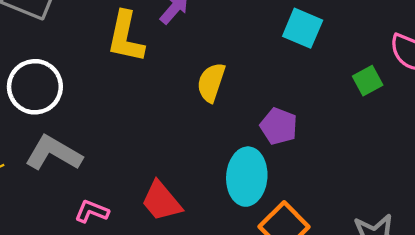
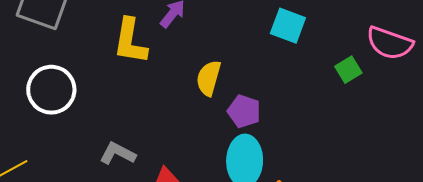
purple pentagon: (279, 126) -> (244, 111), moved
gray L-shape: (54, 153) -> (118, 153), moved, size x0.7

